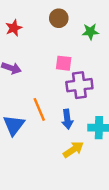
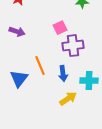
pink square: (64, 63) -> (60, 28), turned -32

